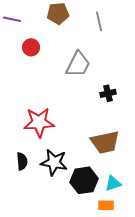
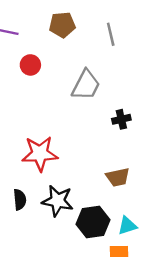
brown trapezoid: (105, 142) -> (118, 177), size x0.7

